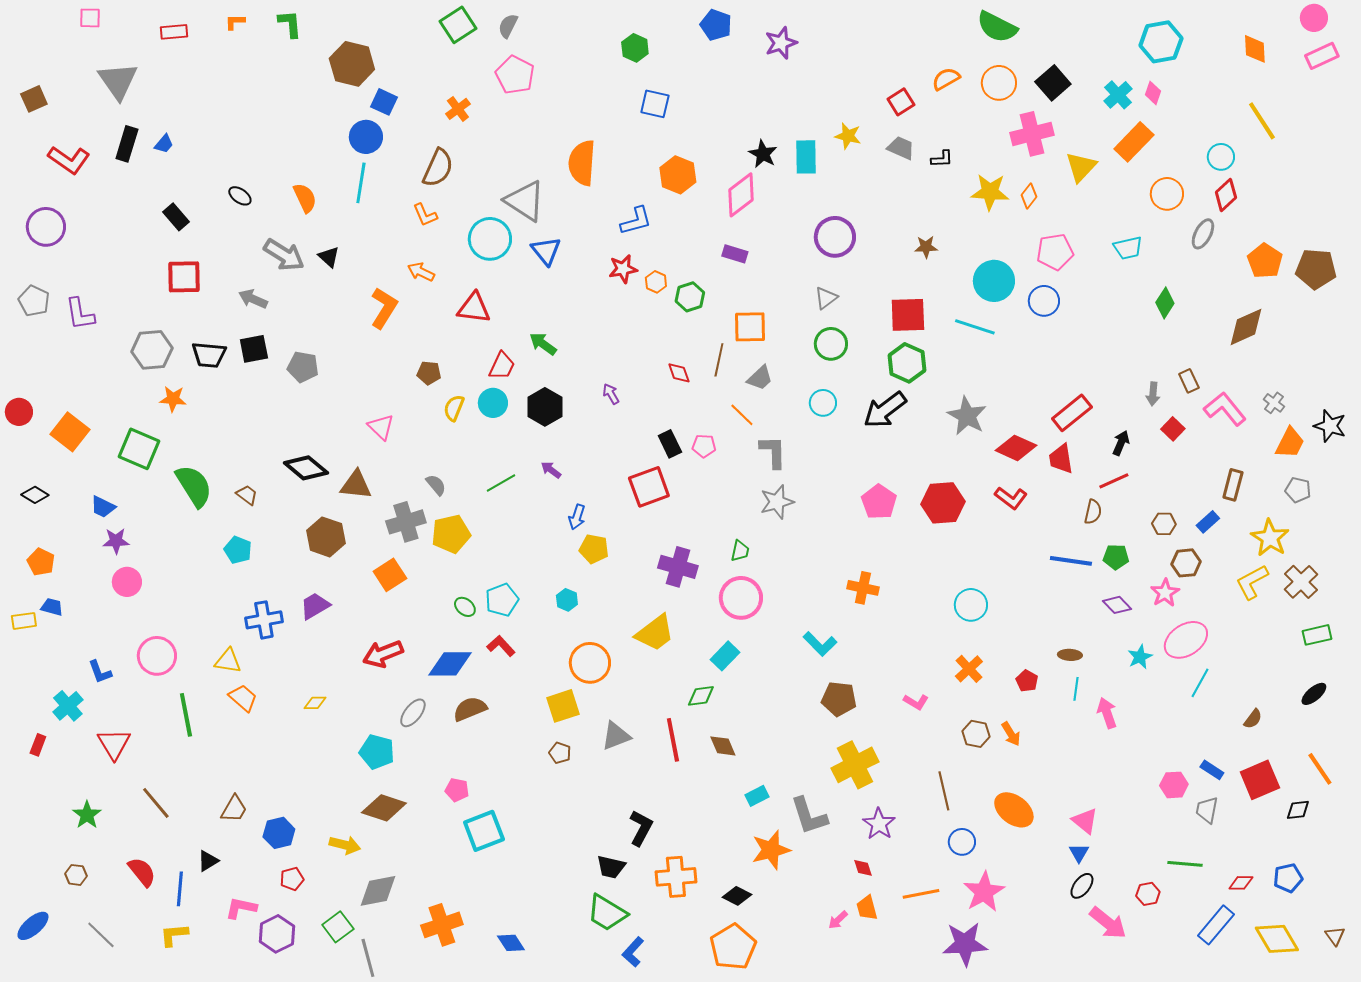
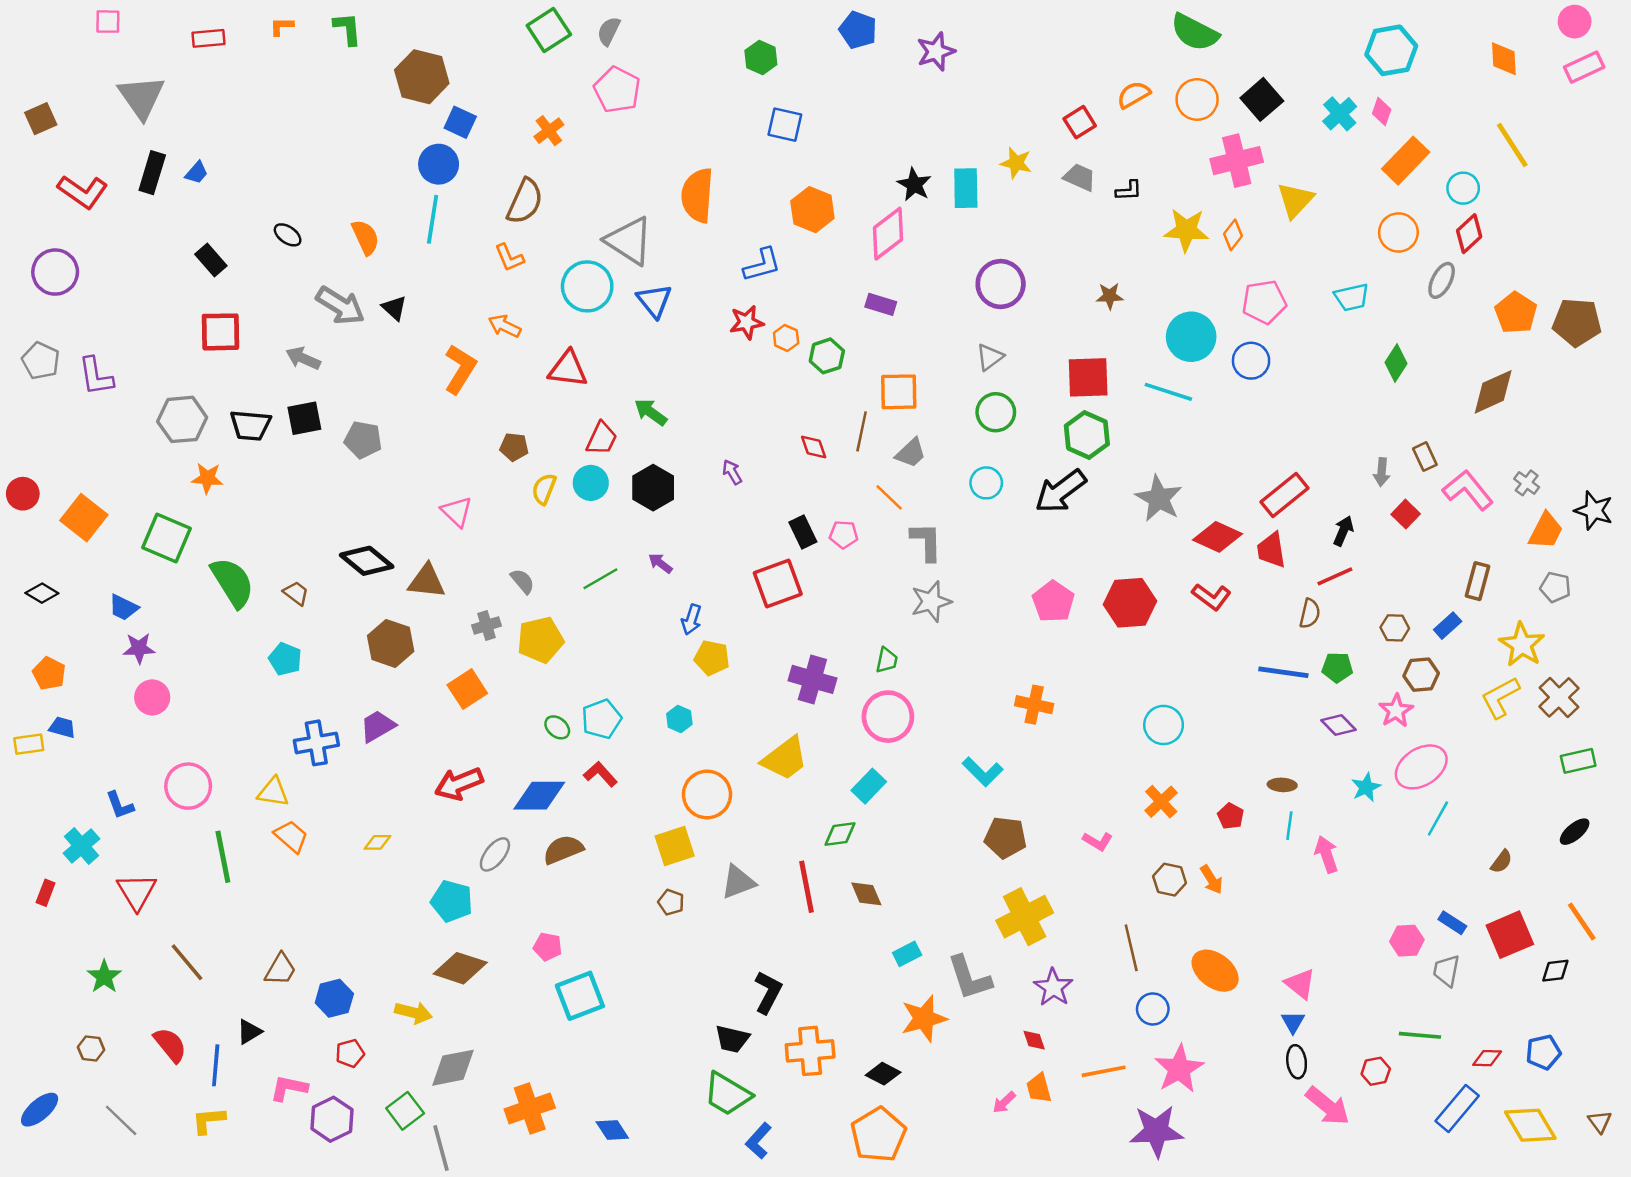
orange rectangle: (1134, 142) -> (1406, 161), moved
gray cross: (406, 522) -> (487, 626), size x0.6
black ellipse: (1082, 886) -> (1297, 1062), turned -44

